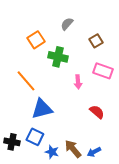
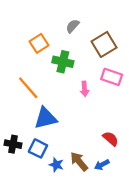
brown square: (96, 41) -> (104, 44), size x1.6
red semicircle: (97, 112) -> (111, 139), moved
black cross: (12, 142) -> (13, 144), moved

